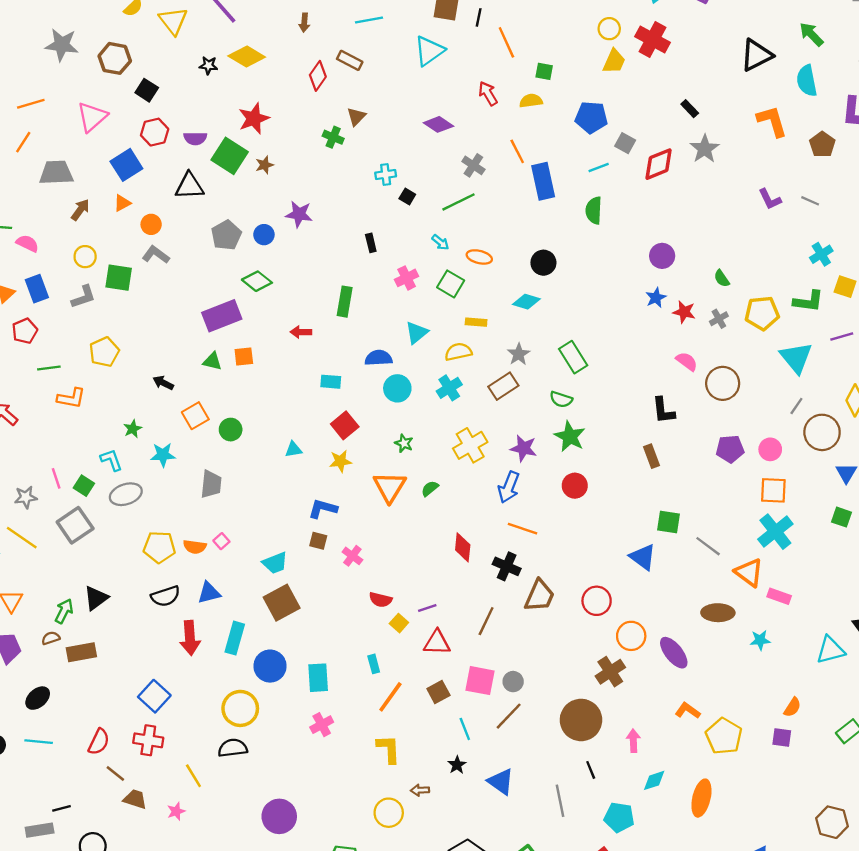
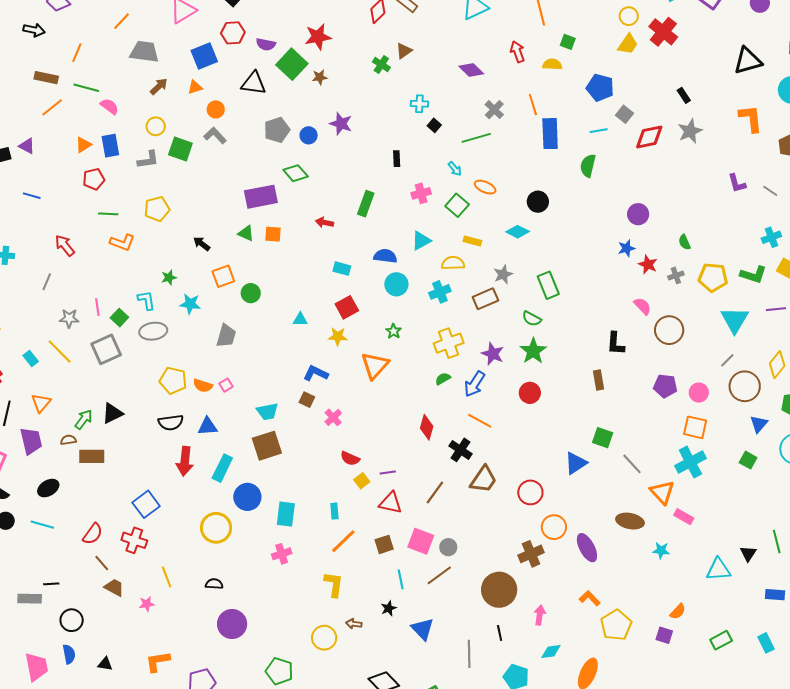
green semicircle: (430, 489) -> (443, 379), moved
blue triangle: (643, 557) -> (576, 463), turned 40
black semicircle: (233, 748) -> (214, 584), moved, size x0.7

